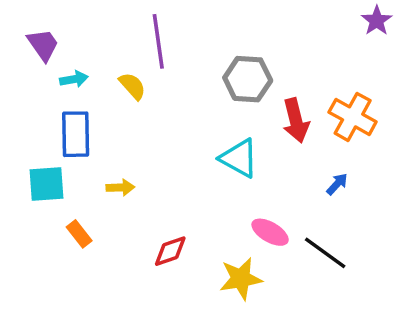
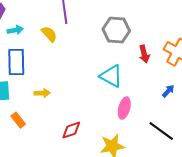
red arrow: (296, 120) -> (144, 54), size x0.7
pink ellipse: (270, 232) -> (124, 108), moved, turned 75

